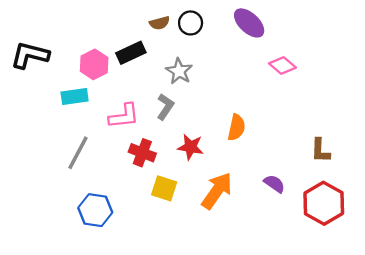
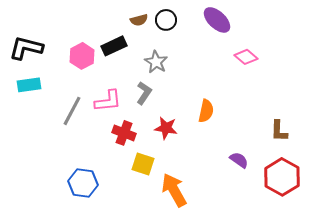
cyan rectangle: (75, 96) -> (29, 85), moved
gray line: (78, 153) -> (72, 111), moved
orange arrow: (217, 191) -> (174, 190), moved, turned -64

